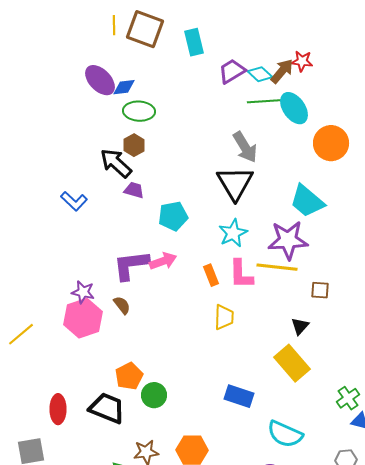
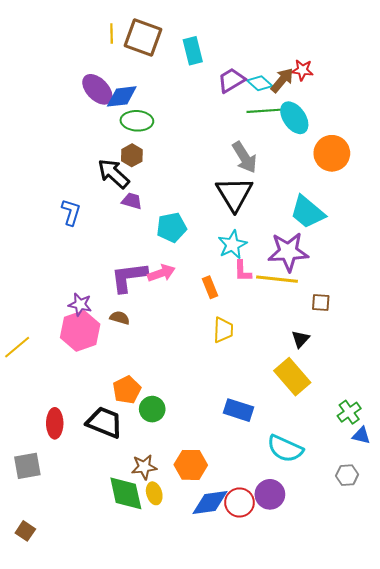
blue diamond: (124, 87) -> (122, 96), size x1.4
blue L-shape: (74, 201) -> (71, 212), turned -116
pink L-shape: (241, 274) -> (243, 271), moved, size x0.7
brown semicircle: (122, 305) -> (120, 318), turned -36

